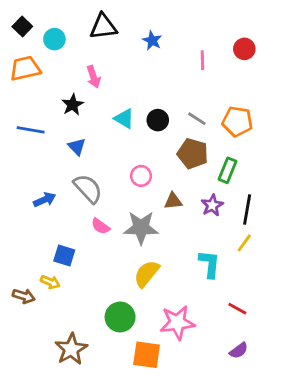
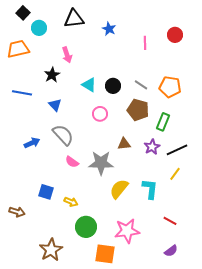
black square: (22, 27) -> (23, 13), moved
pink circle: (141, 176) -> (100, 114), moved
black line: (247, 209) -> (177, 150), turned 55
blue square: (64, 256) -> (46, 192), moved
yellow semicircle: (147, 274) -> (119, 189), moved
yellow arrow: (50, 282) -> (71, 202), moved

